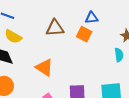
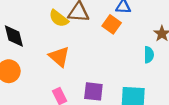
yellow semicircle: (13, 37) -> (59, 18), moved

